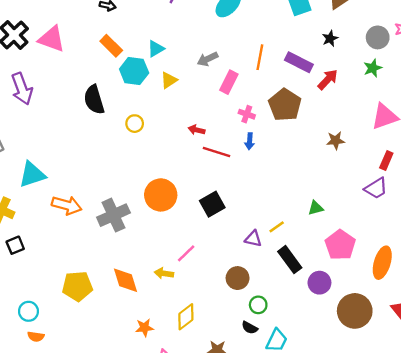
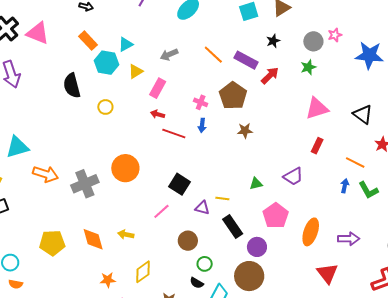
orange line: (260, 57) -> (213, 55), turned -60
pink rectangle: (229, 82) -> (158, 88), moved
brown star: (336, 140) -> (245, 131), moved
purple trapezoid: (376, 188) -> (293, 176), moved
black square: (212, 204) -> (180, 184), moved, turned -30
yellow line: (277, 227) -> (222, 199), turned 40
pink line: (186, 253) -> (161, 211), moved
brown circle: (355, 311) -> (249, 276), moved

